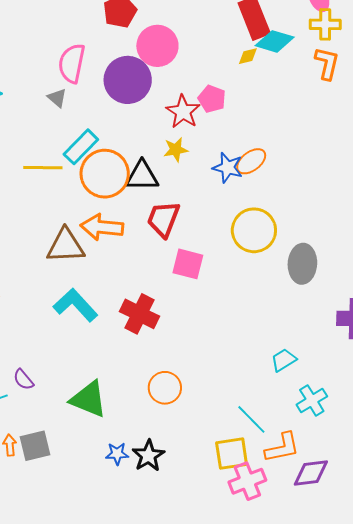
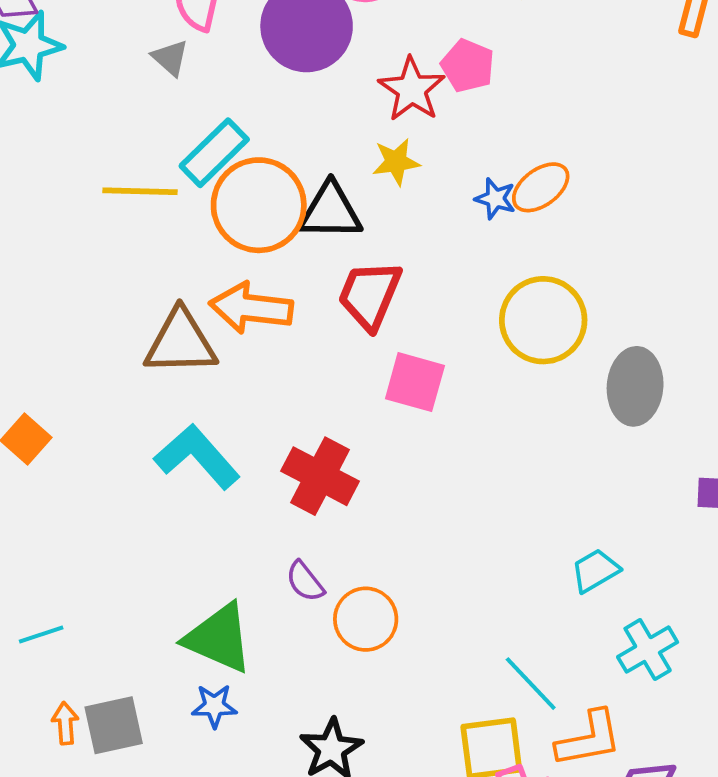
blue star: (228, 168) -> (495, 199), size x0.7
purple semicircle: (23, 380) -> (305, 581), moved
blue star: (117, 454) -> (214, 706), moved

